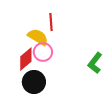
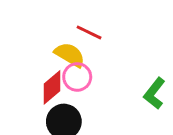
red line: (51, 22) -> (89, 32), turned -60

